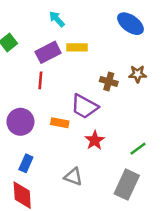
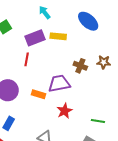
blue ellipse: (130, 24) -> (88, 21), moved
purple trapezoid: (84, 107) -> (59, 83), turned 135
green line: (138, 149) -> (98, 121), turned 40

